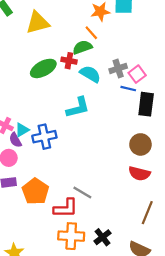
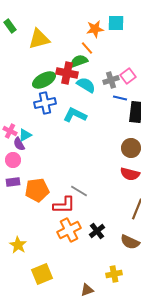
red cross: (69, 61) -> (67, 73), size x1.5
pink square: (137, 74) -> (128, 76), moved
cyan L-shape: (78, 108) -> (75, 115), turned -140
blue cross: (44, 137) -> (45, 103), moved
orange pentagon: (35, 191) -> (37, 190), turned 30
orange cross: (71, 236) -> (69, 230), turned -30

